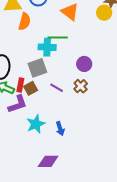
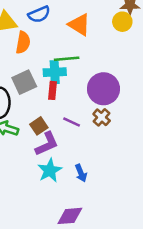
purple circle: (84, 64) -> (103, 89), size x1.6
gray square: (37, 68) -> (24, 82), moved
red rectangle: (20, 85) -> (52, 90), moved
purple L-shape: (18, 104) -> (47, 144), moved

